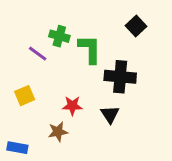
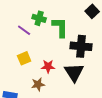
yellow square: (25, 96) -> (24, 58), moved
black triangle: (110, 114) -> (74, 72), size x1.5

